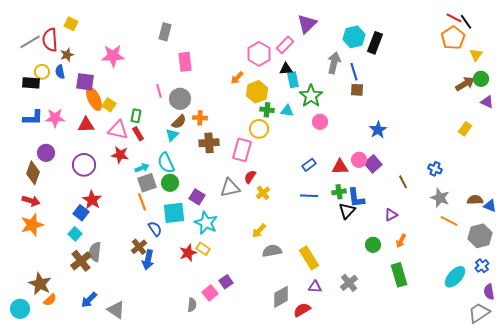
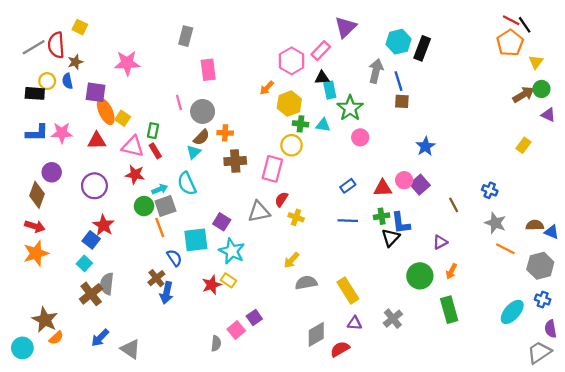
green circle: (170, 183) -> (144, 206), moved
yellow cross: (263, 193) -> (296, 217), turned -32
green circle: (373, 245) -> (420, 276), size x1.5
blue cross: (482, 266) -> (543, 300), turned -32

